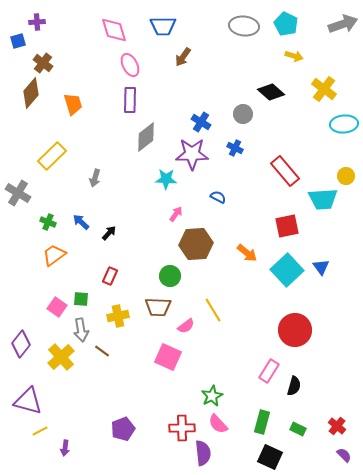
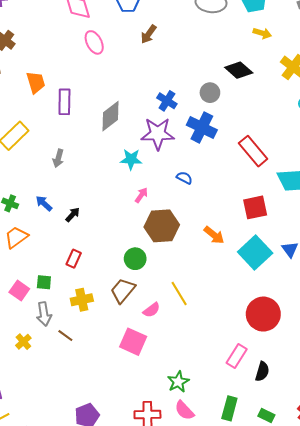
purple rectangle: (130, 100) -> (64, 102), moved
blue cross: (235, 148) -> (202, 127), size x1.8
brown trapezoid: (158, 307) -> (123, 290), turned 128
yellow cross: (61, 357) -> (23, 342), size x0.6

